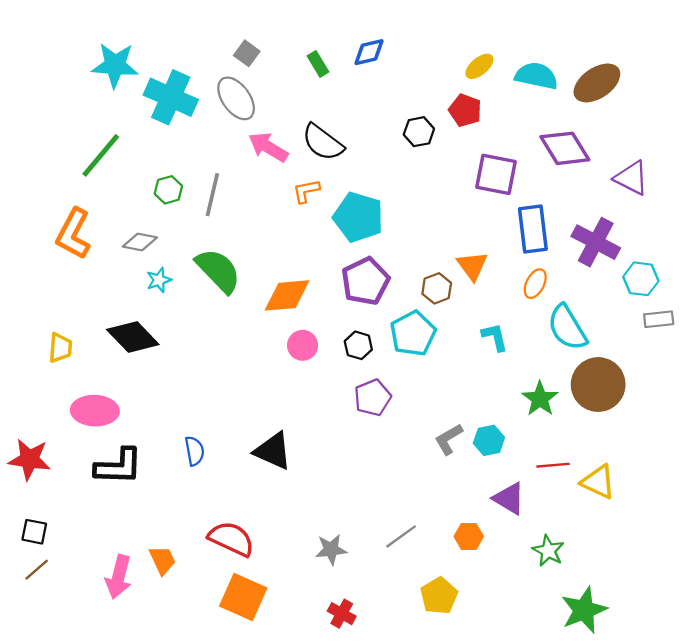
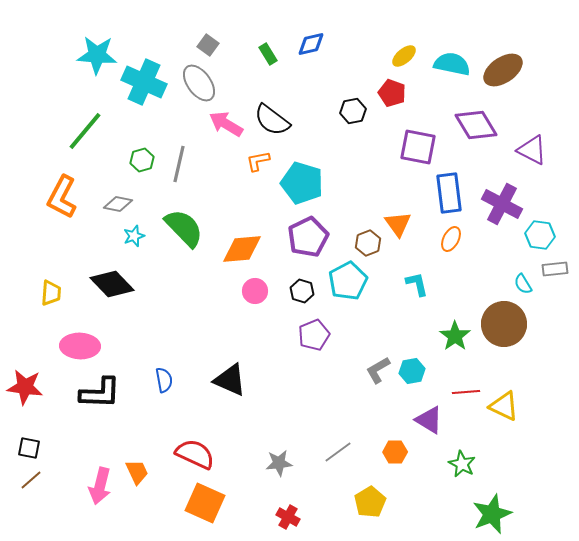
cyan semicircle: (567, 328) -> (523, 284), moved, size x0.5

